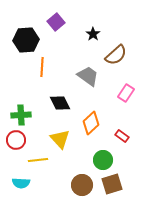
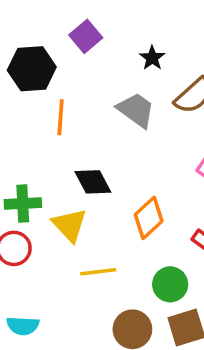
gray trapezoid: (88, 76) -> (136, 110), moved
yellow triangle: (60, 139) -> (70, 225), moved
yellow line: (38, 160) -> (98, 272), moved

